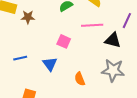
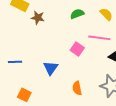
pink square: (64, 41) -> (77, 49), moved
blue line: (20, 58) -> (15, 62), moved

